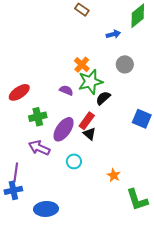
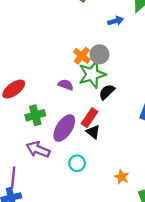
gray circle: (125, 64) -> (99, 54), moved

